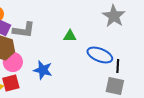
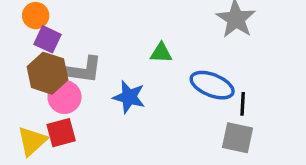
gray L-shape: (24, 30) -> (83, 70), moved
blue star: (43, 70) -> (129, 97), moved

